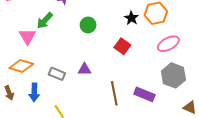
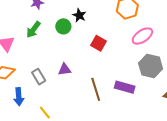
black star: (131, 18) -> (79, 15), moved
green arrow: (45, 21) -> (33, 30), moved
gray rectangle: (57, 74) -> (39, 77), turned 42

